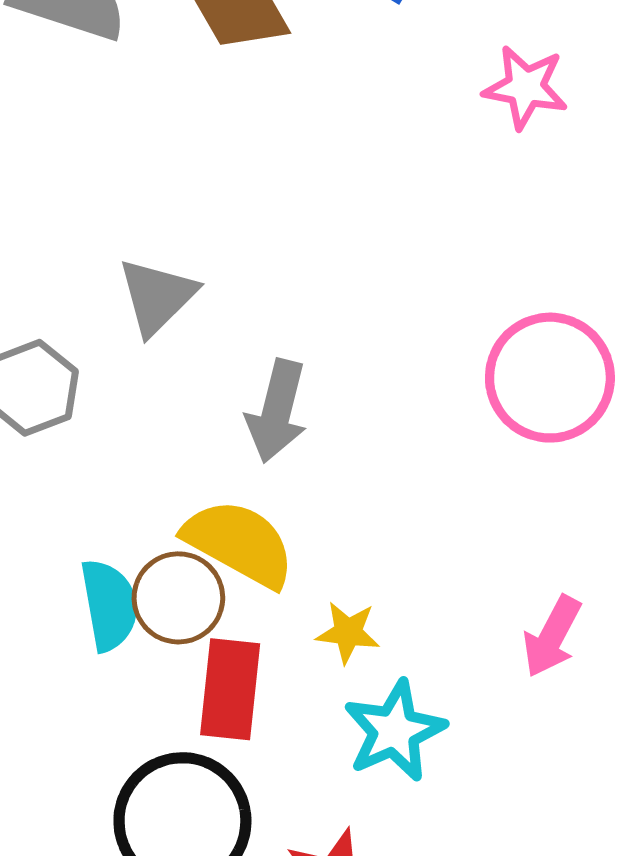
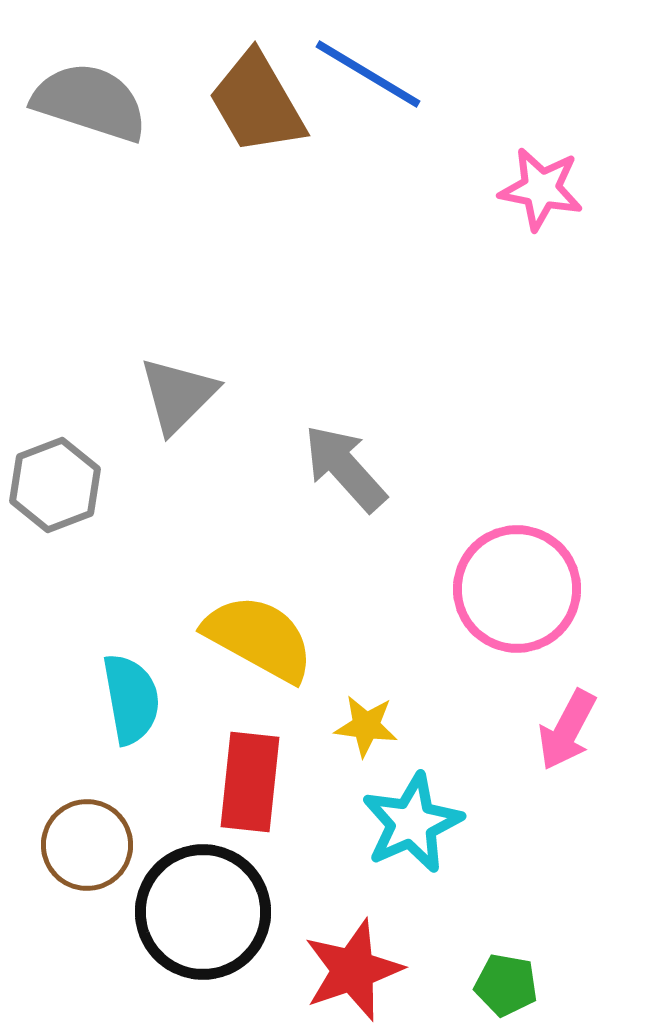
pink circle: (550, 378) -> (517, 589), moved
gray arrow: (277, 411) -> (345, 468), moved, turned 124
brown circle: (178, 598) -> (87, 845), moved

